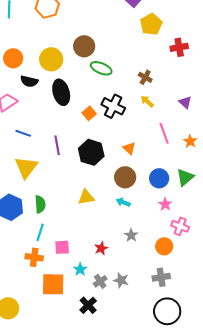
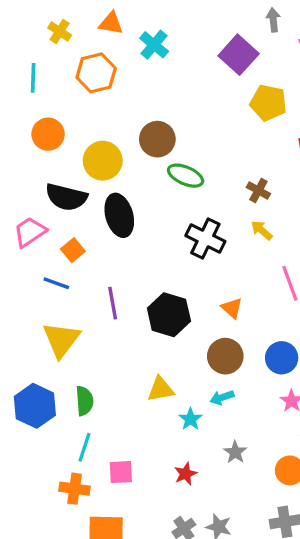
yellow pentagon: (151, 24) -> (268, 103), turned -30
orange circle: (13, 58) -> (48, 134), moved
black semicircle: (29, 81) -> (66, 197), size x1.4
orange square: (89, 113) -> (73, 250), moved
cyan arrow: (123, 202) -> (222, 398), turned -40
cyan star: (80, 269) -> (190, 419), moved

